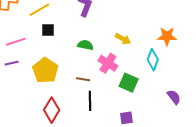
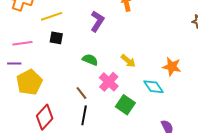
cyan diamond: (153, 60) -> (154, 87), turned -65
yellow pentagon: (45, 70) -> (29, 82), moved
brown line: (83, 79) -> (81, 93), turned 32

